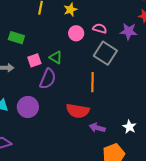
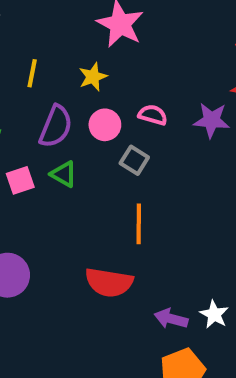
gray square: (105, 53) -> (134, 160), moved, size x0.6
purple semicircle: (48, 79) -> (56, 126), moved
purple arrow: (97, 128) -> (171, 319), moved

